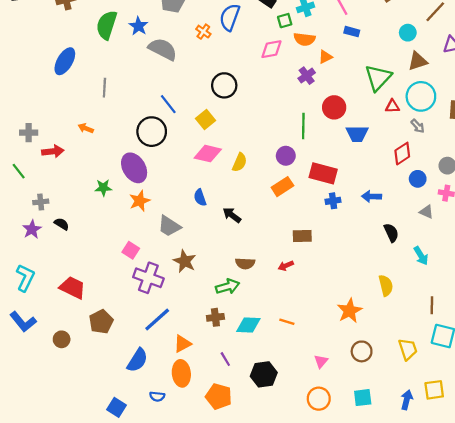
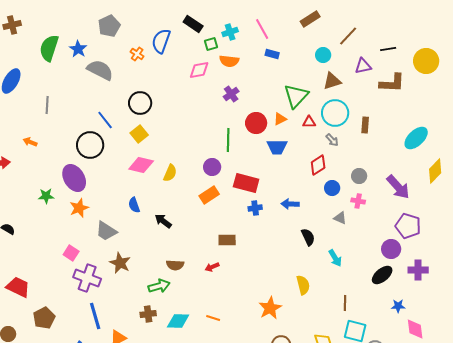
orange triangle: (325, 57) -> (280, 119), moved
black circle: (224, 85) -> (140, 103), moved
blue line: (157, 320) -> (95, 316), turned -64

